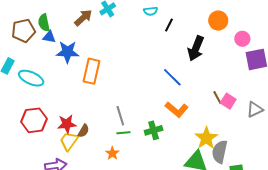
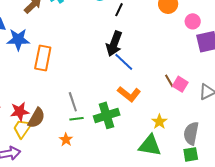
black arrow: (196, 48) -> (114, 44), moved
green cross: (154, 130) -> (107, 115), size x1.4
brown semicircle: (83, 131) -> (36, 118), size x1.5
yellow star: (206, 138) -> (159, 122), size x0.7
gray semicircle: (220, 152) -> (191, 133), moved

